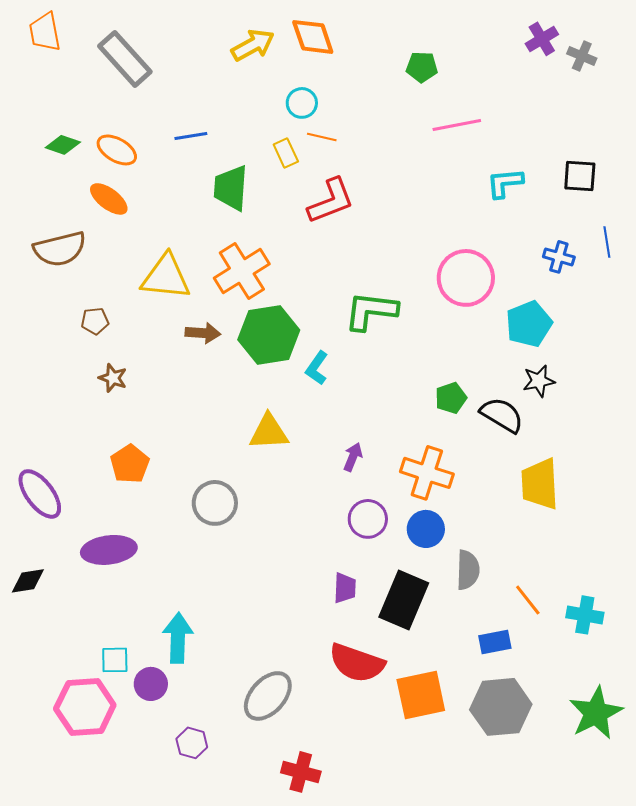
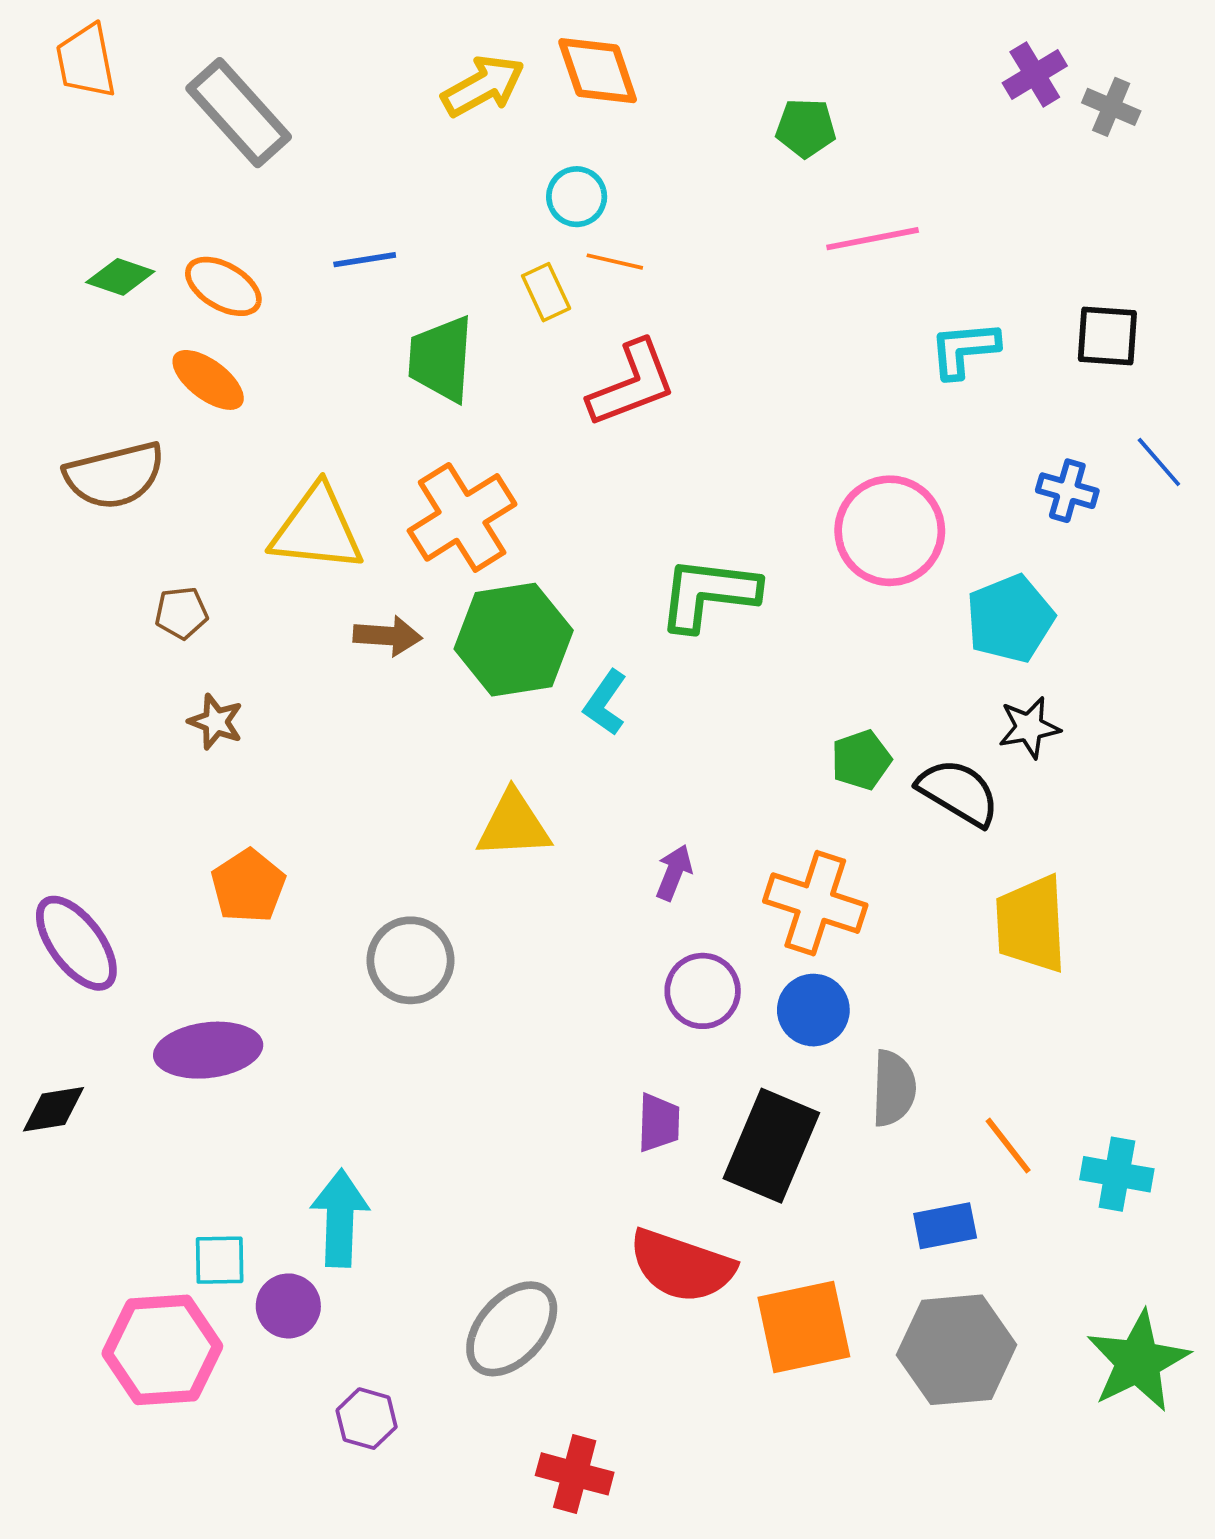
blue line: (607, 242) -> (1159, 462), turned -32

